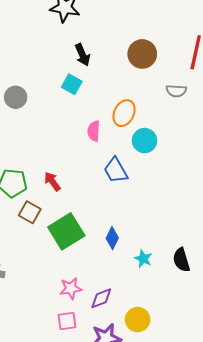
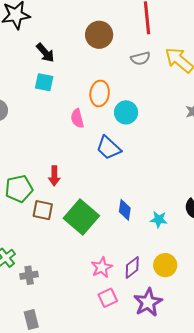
red arrow: (52, 181) -> (54, 176), turned -126
yellow circle: (138, 320) -> (165, 265), moved

